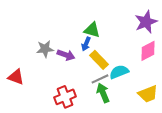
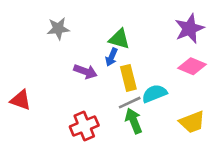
gray star: (45, 49) -> (58, 29), moved
pink diamond: (148, 51) -> (192, 66), turned 50
yellow rectangle: (99, 60) -> (128, 78), turned 30

